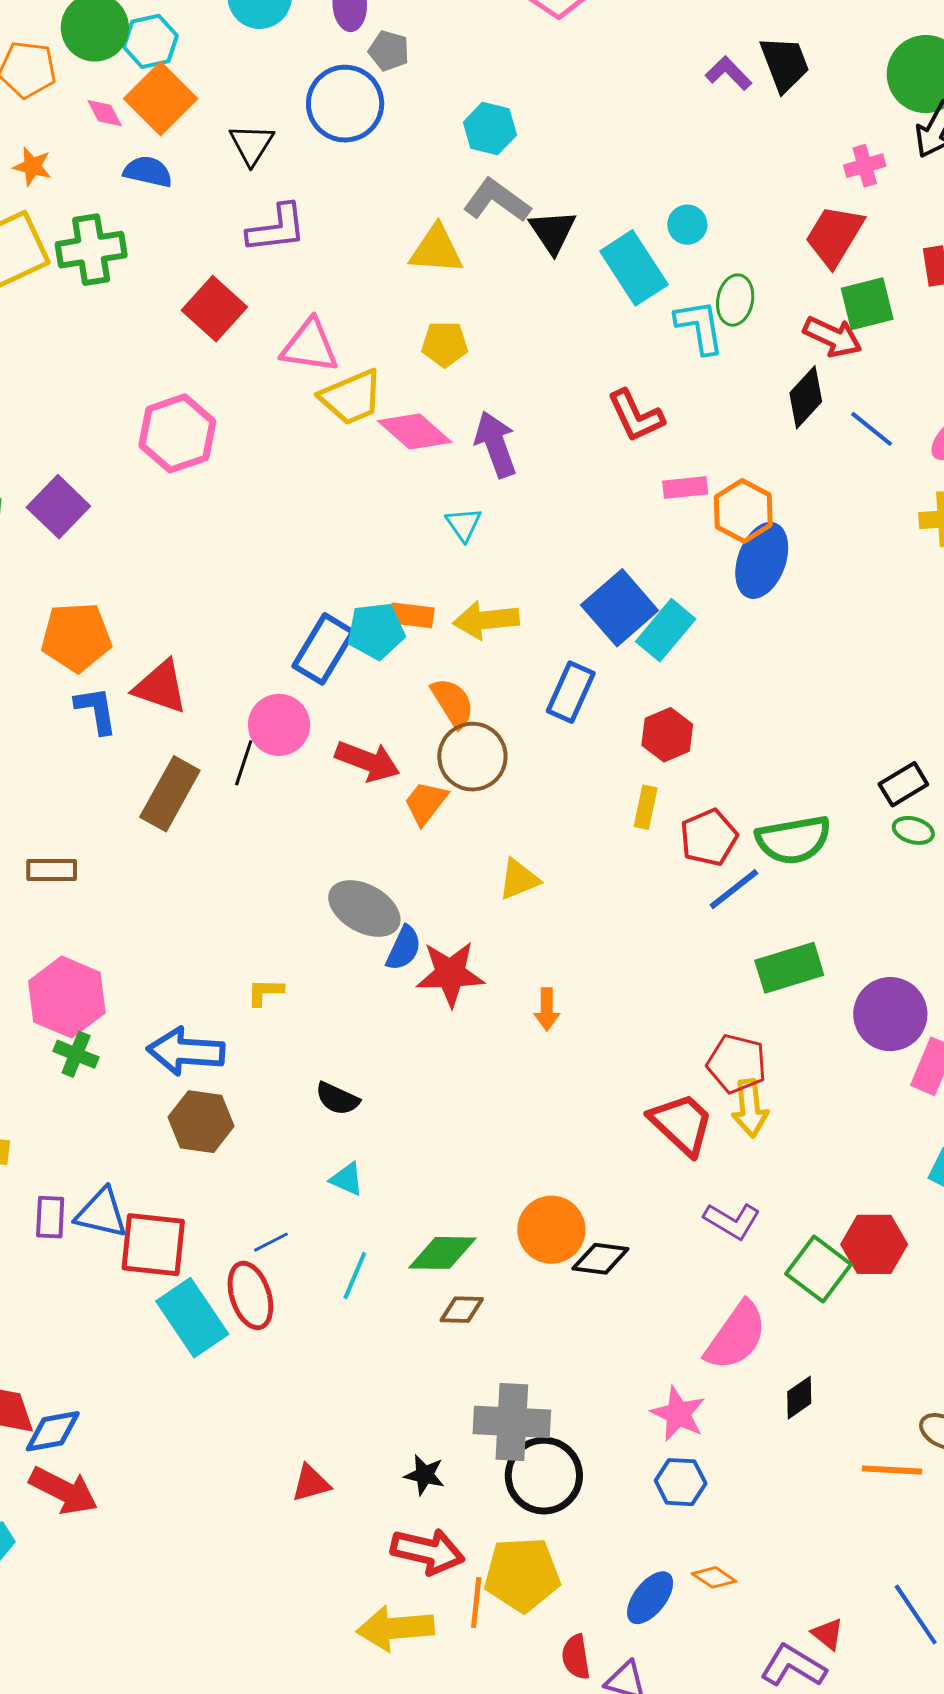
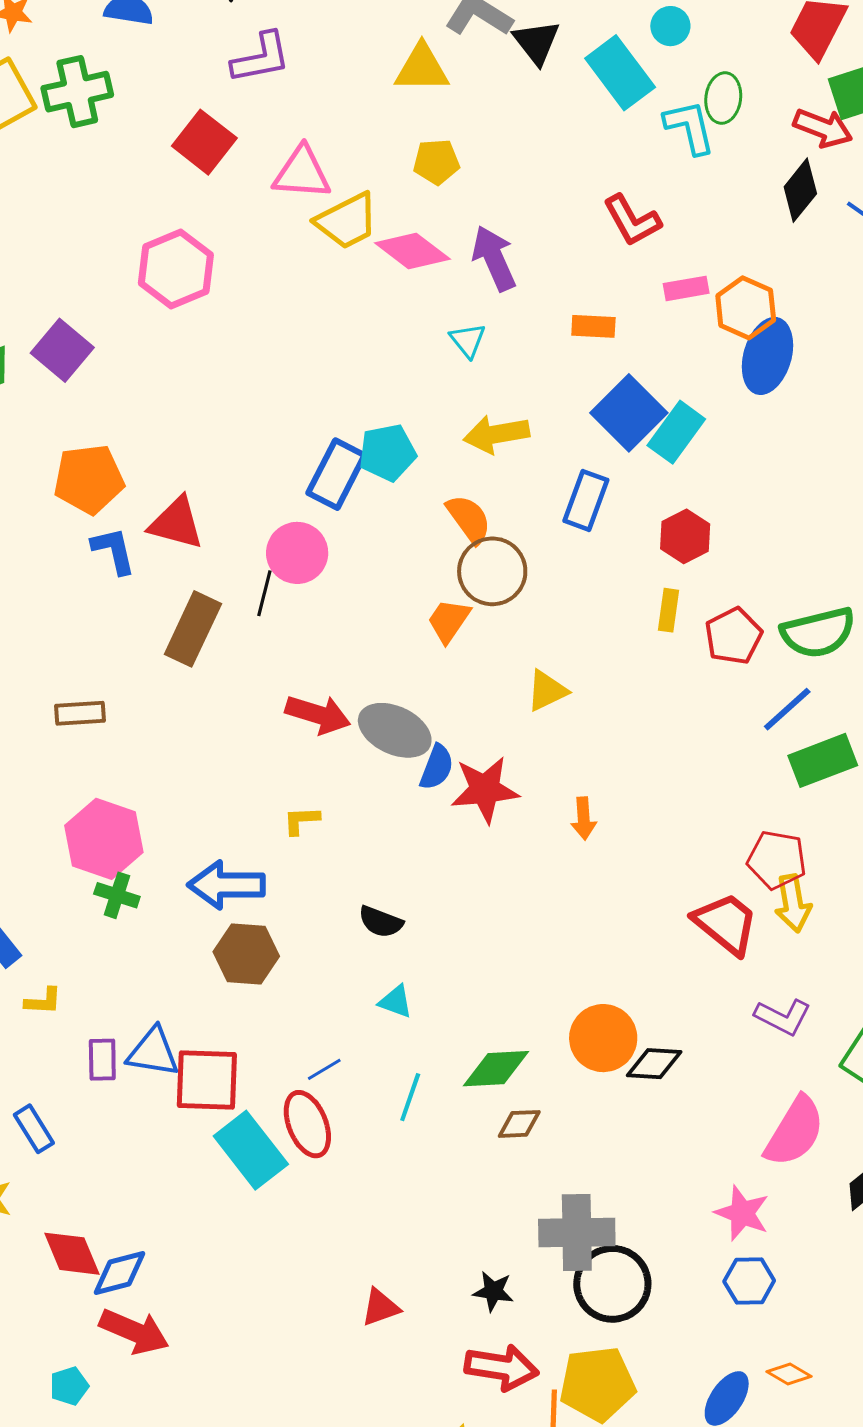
orange rectangle: (412, 615) -> (593, 326), moved
red arrow: (367, 761) -> (318, 714), moved
blue line: (734, 889) -> (787, 709), moved

